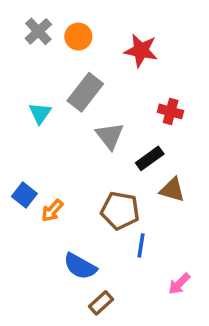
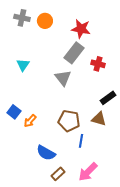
gray cross: (38, 31) -> (22, 18), turned -35
gray rectangle: (85, 92) -> (74, 53), moved
black rectangle: (150, 158) -> (108, 98), moved
brown triangle: (172, 190) -> (99, 119), moved
pink arrow: (179, 284) -> (88, 172), moved, size x1.5

